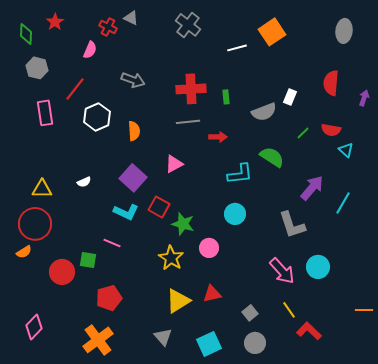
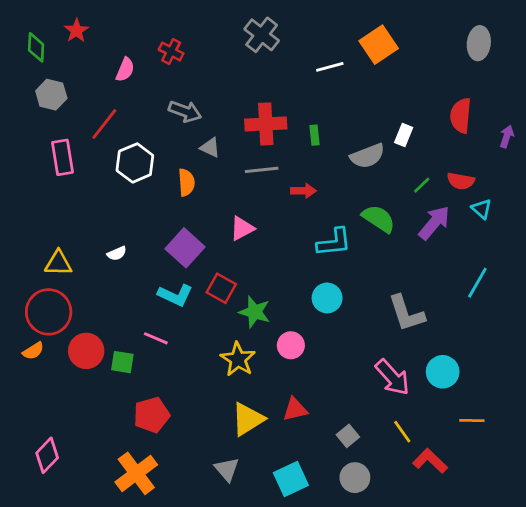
gray triangle: (131, 18) -> (210, 148), moved
red cross: (108, 27) -> (171, 52), moved
purple arrow: (312, 188) -> (434, 223), moved
red circle: (62, 272) -> (86, 351), moved
orange line: (364, 310) -> (472, 421), moved

